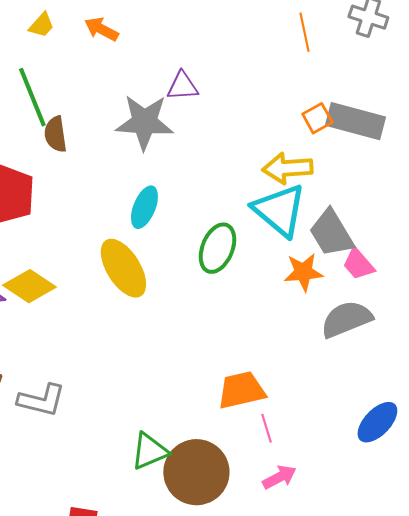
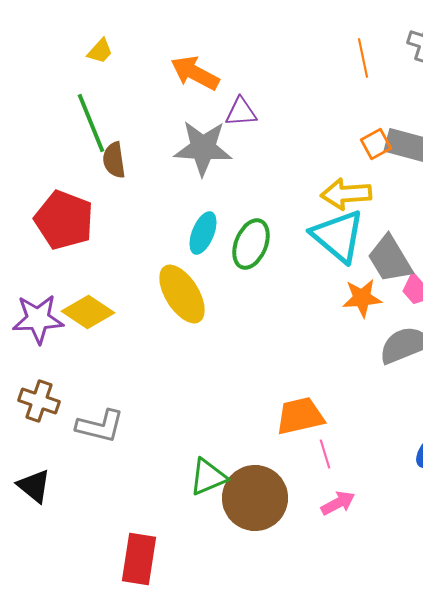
orange arrow: (101, 29) -> (195, 73), moved, size x1.4
green ellipse: (217, 248) -> (251, 244), moved

